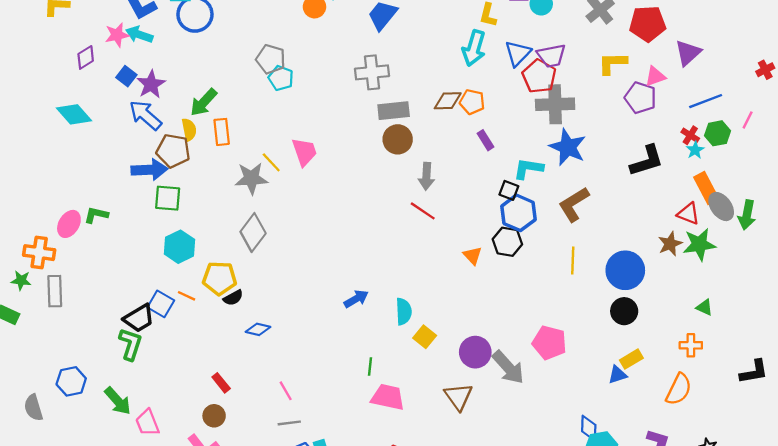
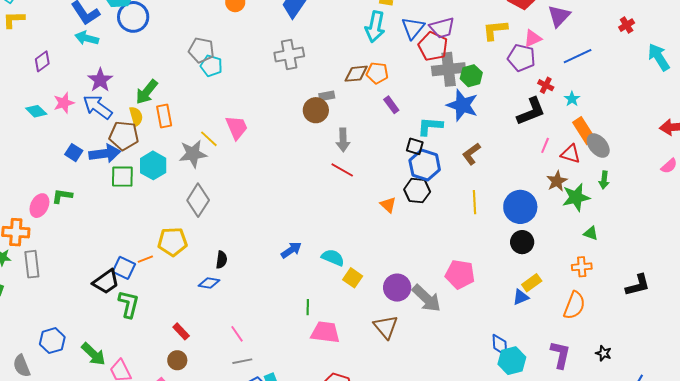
pink star: (117, 35) -> (64, 103), moved
blue square: (126, 76) -> (74, 153), moved
gray rectangle: (394, 111) -> (327, 96), moved, size x0.6
cyan diamond: (74, 114) -> (36, 111), size x0.7
pink line: (748, 120) -> (545, 145), moved
green hexagon: (717, 133) -> (471, 76), moved
red cross: (690, 135) -> (546, 85), moved
brown L-shape: (574, 204) -> (471, 154), size x0.7
green arrow: (747, 215) -> (604, 180), moved, size x0.7
green star: (699, 244) -> (576, 197), moved
cyan hexagon: (179, 247) -> (153, 165), moved
orange line: (187, 296) -> (145, 259), turned -42
black semicircle: (233, 298) -> (221, 260), moved, turned -48
cyan semicircle: (404, 311) -> (333, 258), turned -60
green L-shape: (130, 344) -> (129, 304), moved

